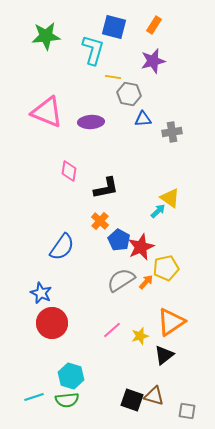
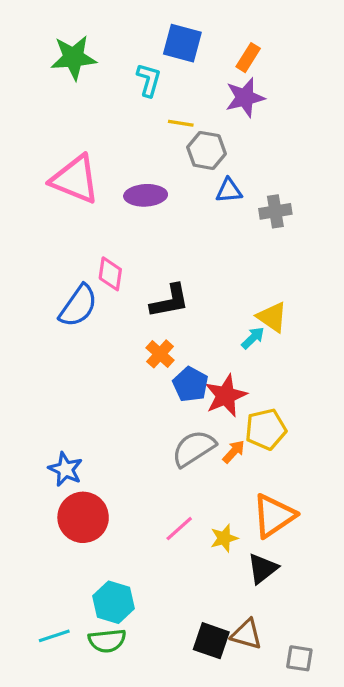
orange rectangle: (154, 25) -> (248, 58), moved
cyan L-shape: (93, 50) -> (149, 80), size x0.7
blue semicircle: (62, 247) -> (78, 306), moved

